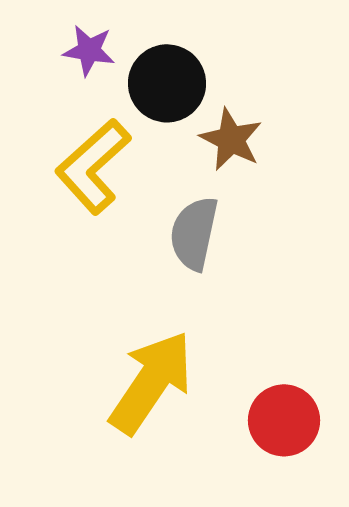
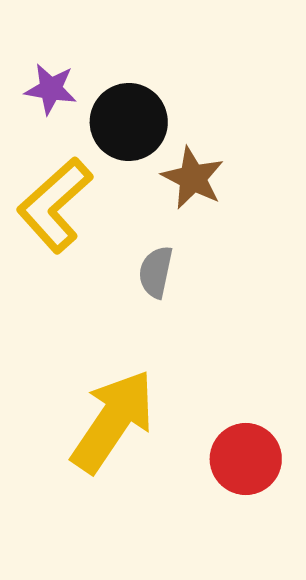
gray semicircle: (194, 233) -> (156, 272), size x0.7

